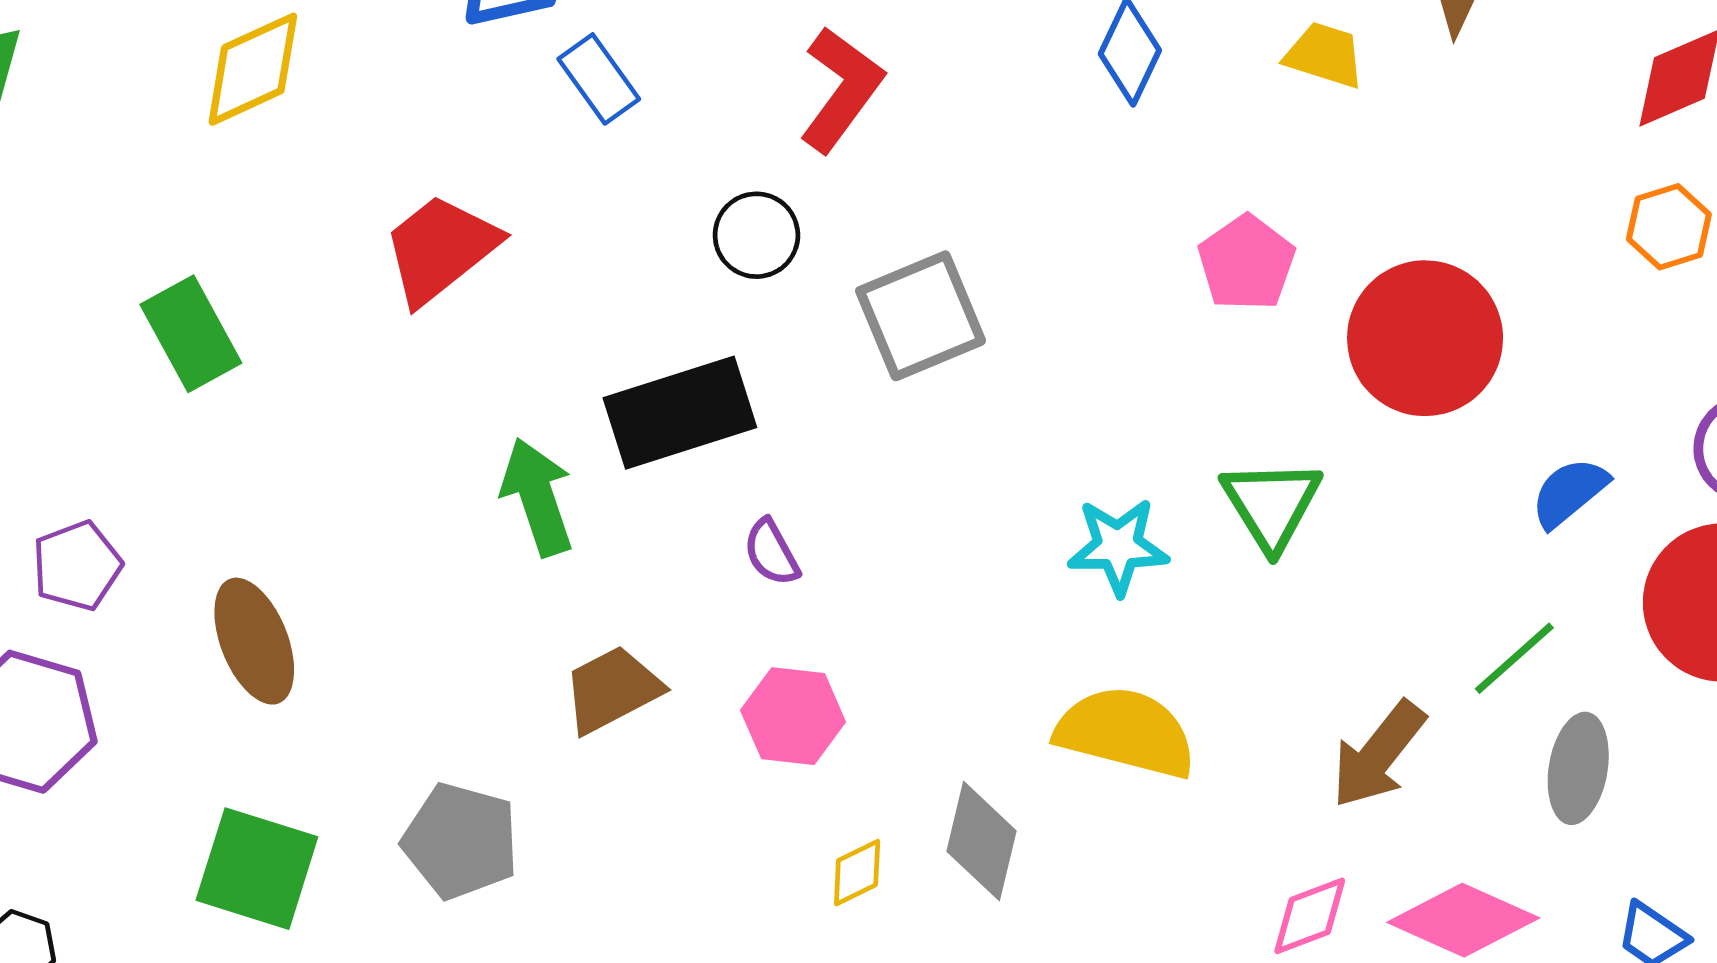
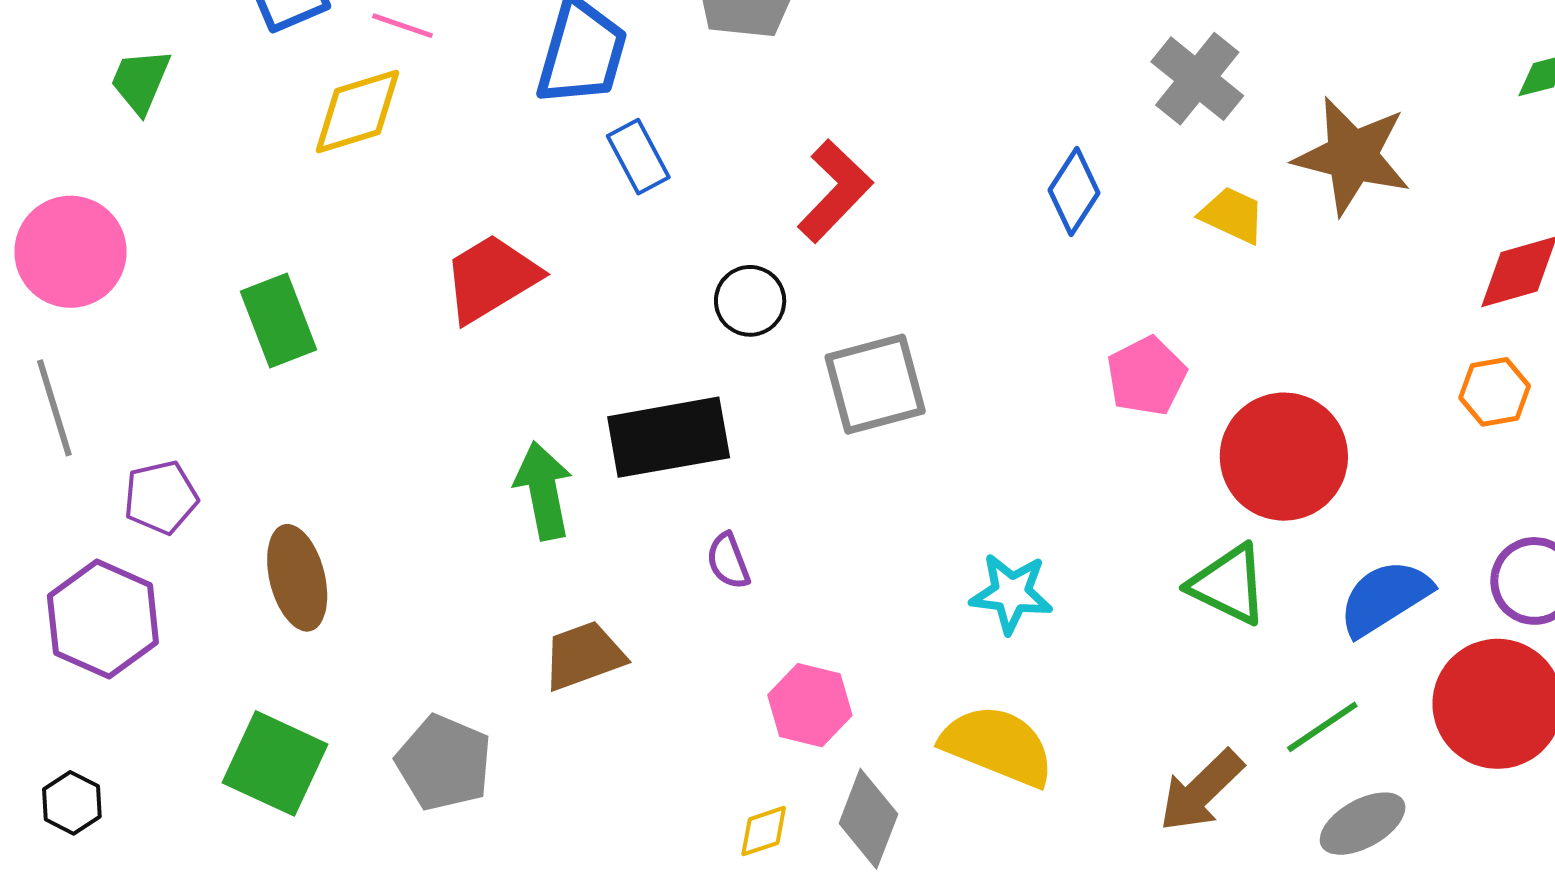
blue semicircle: (1569, 492) -> (1385, 598), size x1.4
green triangle: (1271, 504) -> (1228, 585), moved, turned -40
pink hexagon: (793, 716) -> (810, 705), moved
gray ellipse: (1578, 768) -> (1363, 824), turned 44

